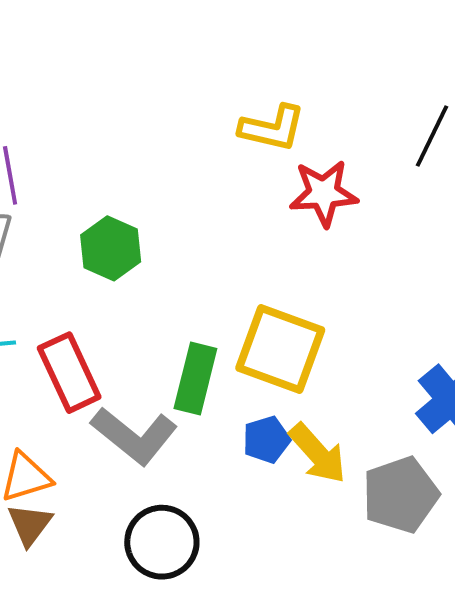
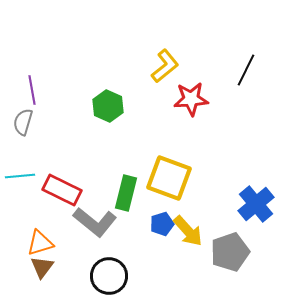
yellow L-shape: (272, 128) -> (165, 66), turned -52
green hexagon: (111, 248) -> (108, 106), moved
red rectangle: (69, 373) -> (62, 190), turned -39

